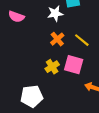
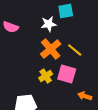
orange cross: (57, 39) -> (51, 49), size x1.5

